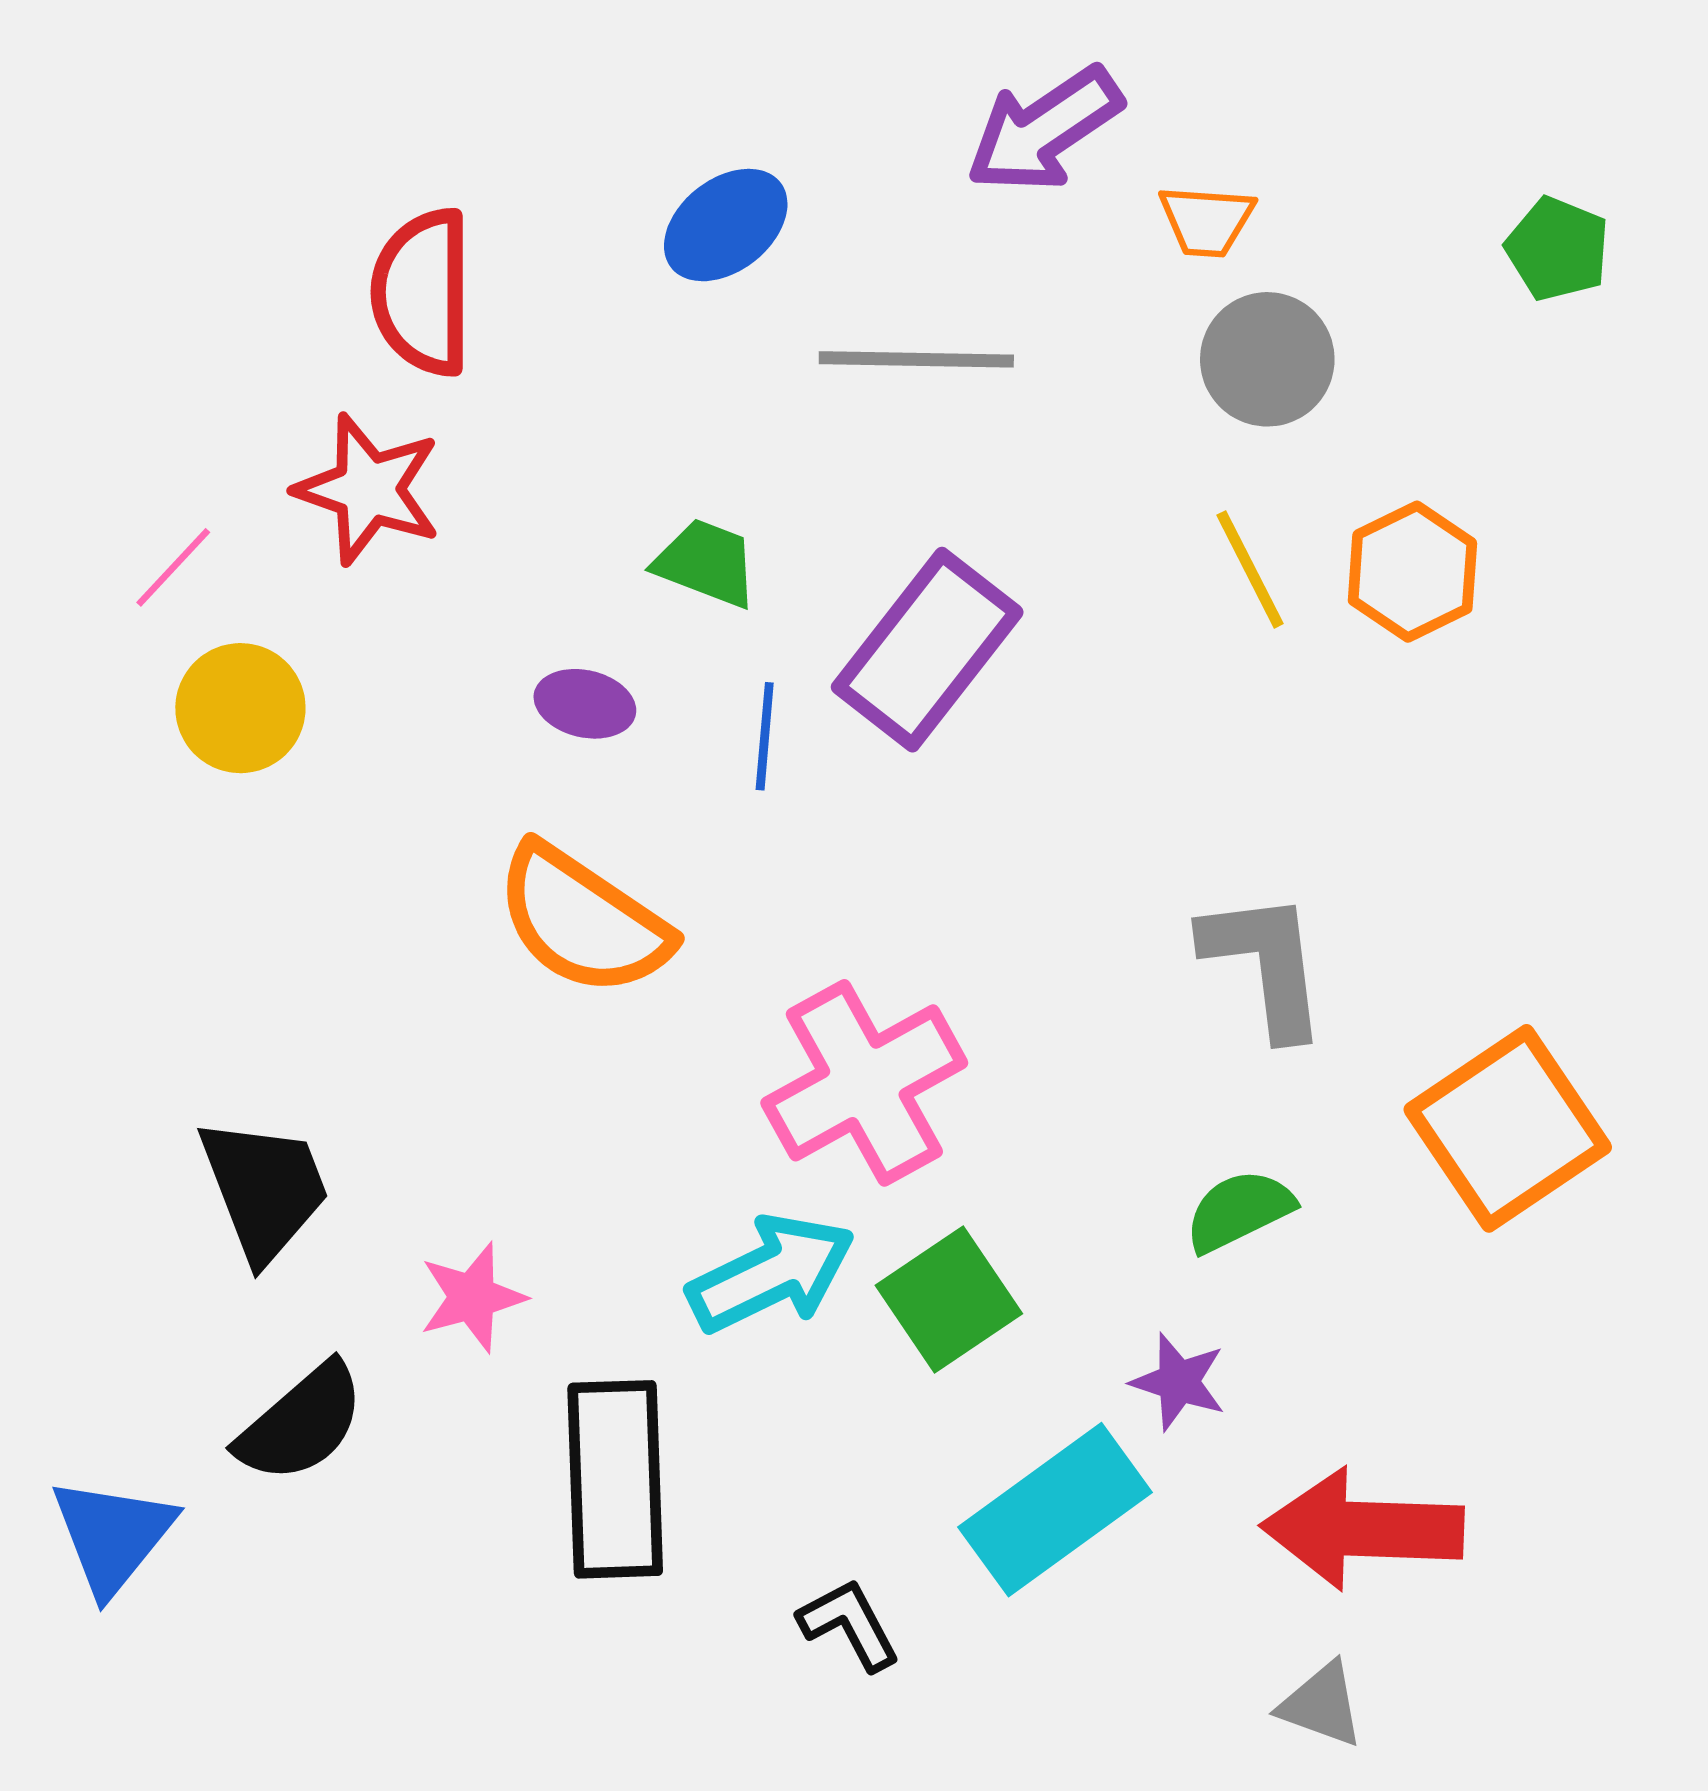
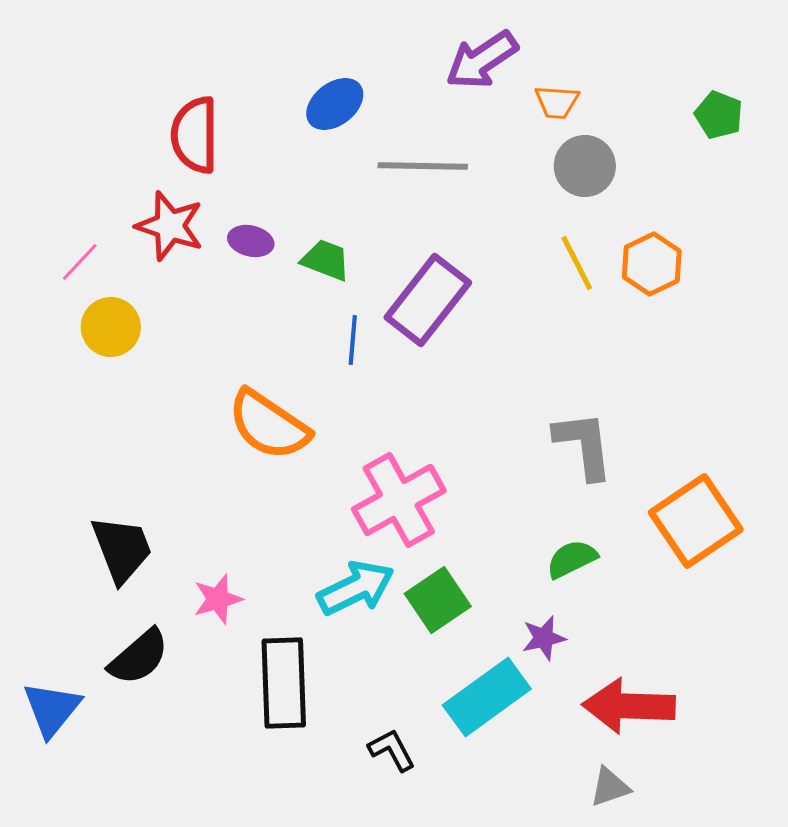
purple ellipse: (585, 704) -> (251, 241), moved
purple star: (1178, 1382) -> (544, 638), turned -30
gray triangle: (1321, 1705) -> (610, 787), turned -39

